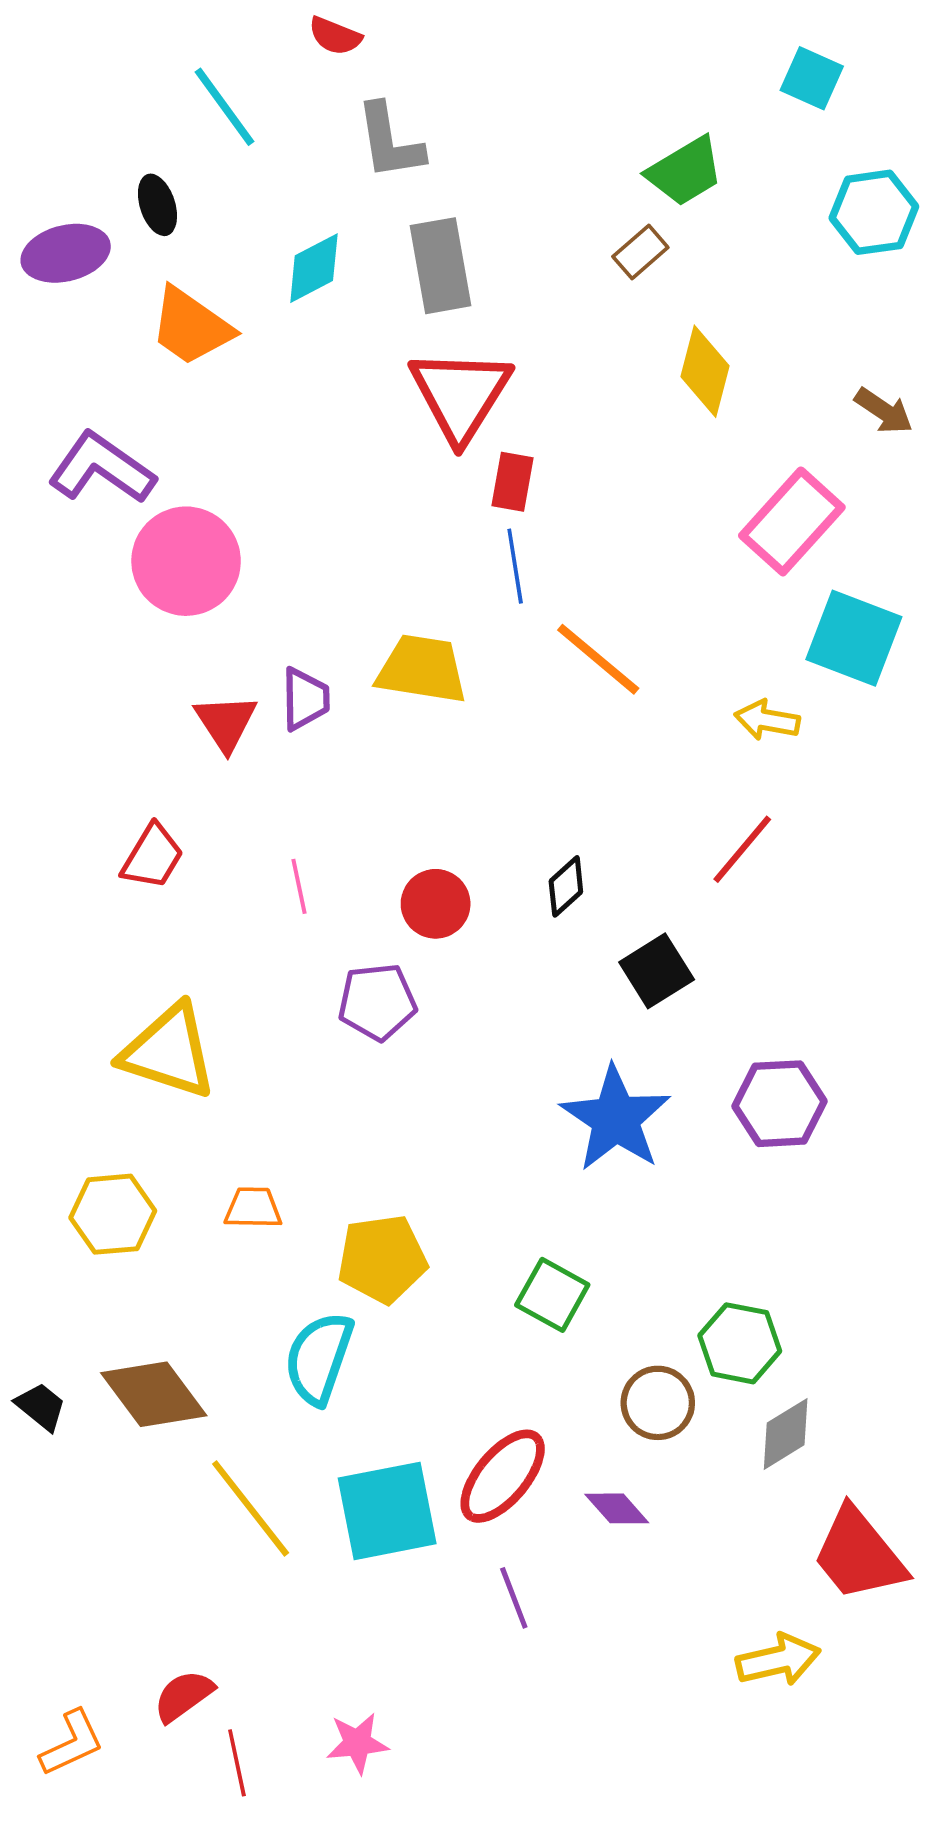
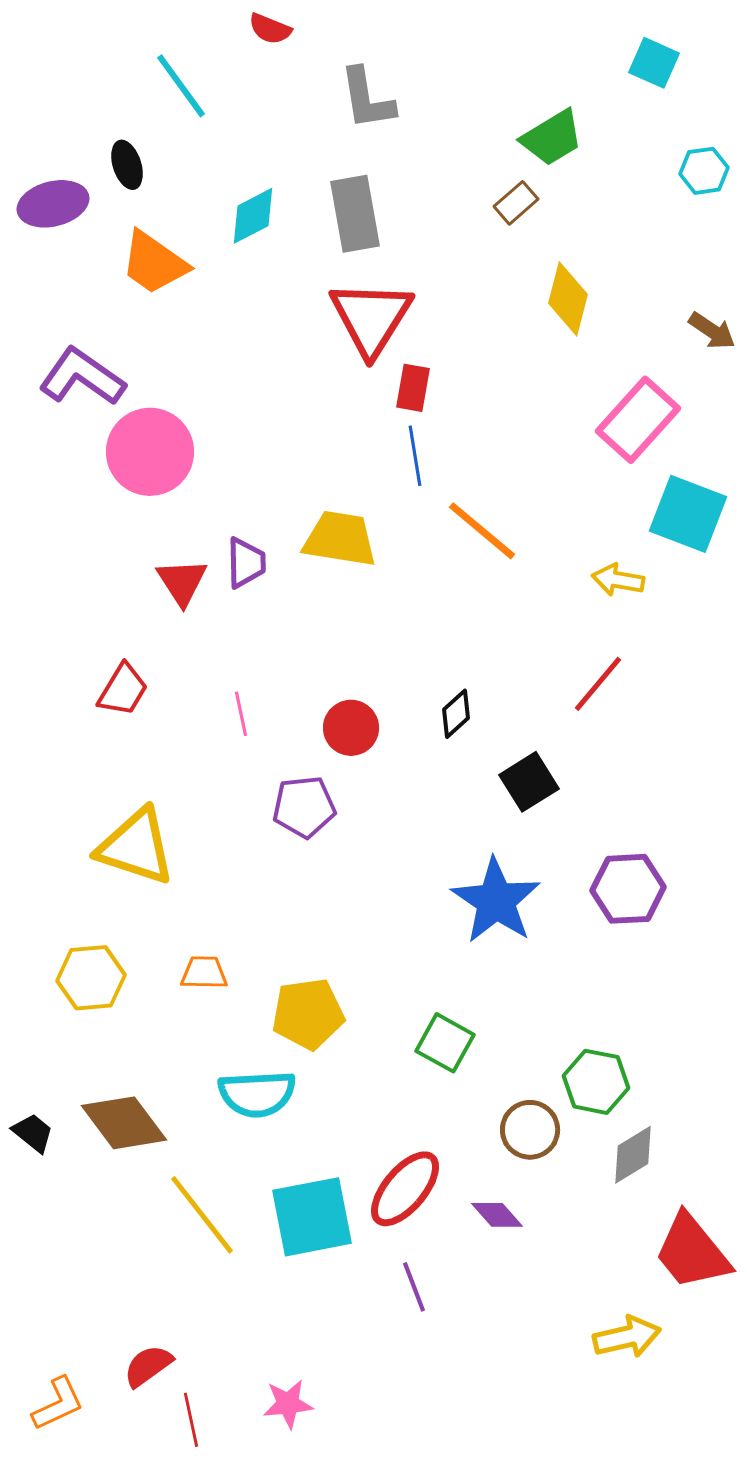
gray L-shape: (390, 142) -> (367, 99), moved
cyan hexagon: (874, 212) -> (704, 171), size x0.7
cyan semicircle: (319, 1358) -> (257, 1094), turned -112

